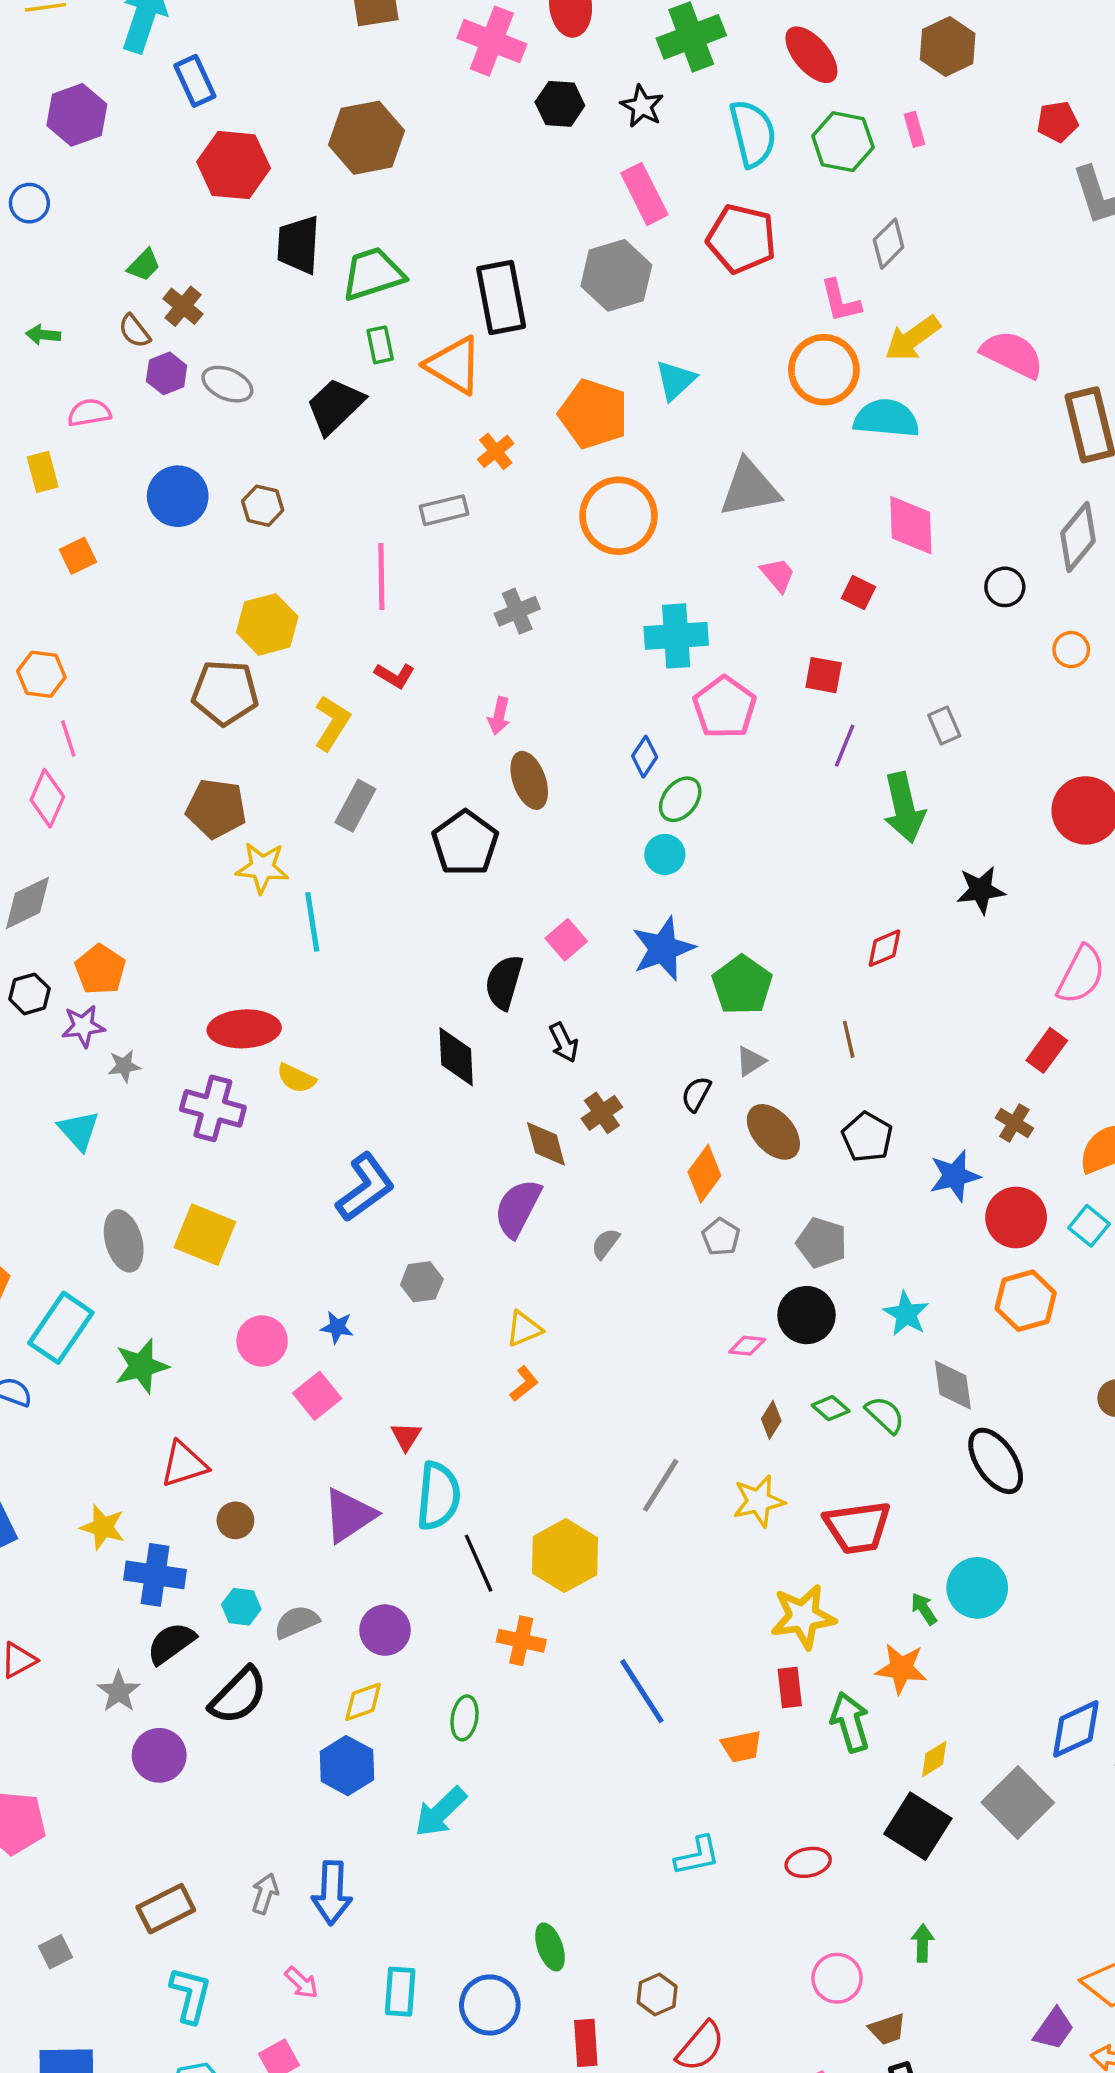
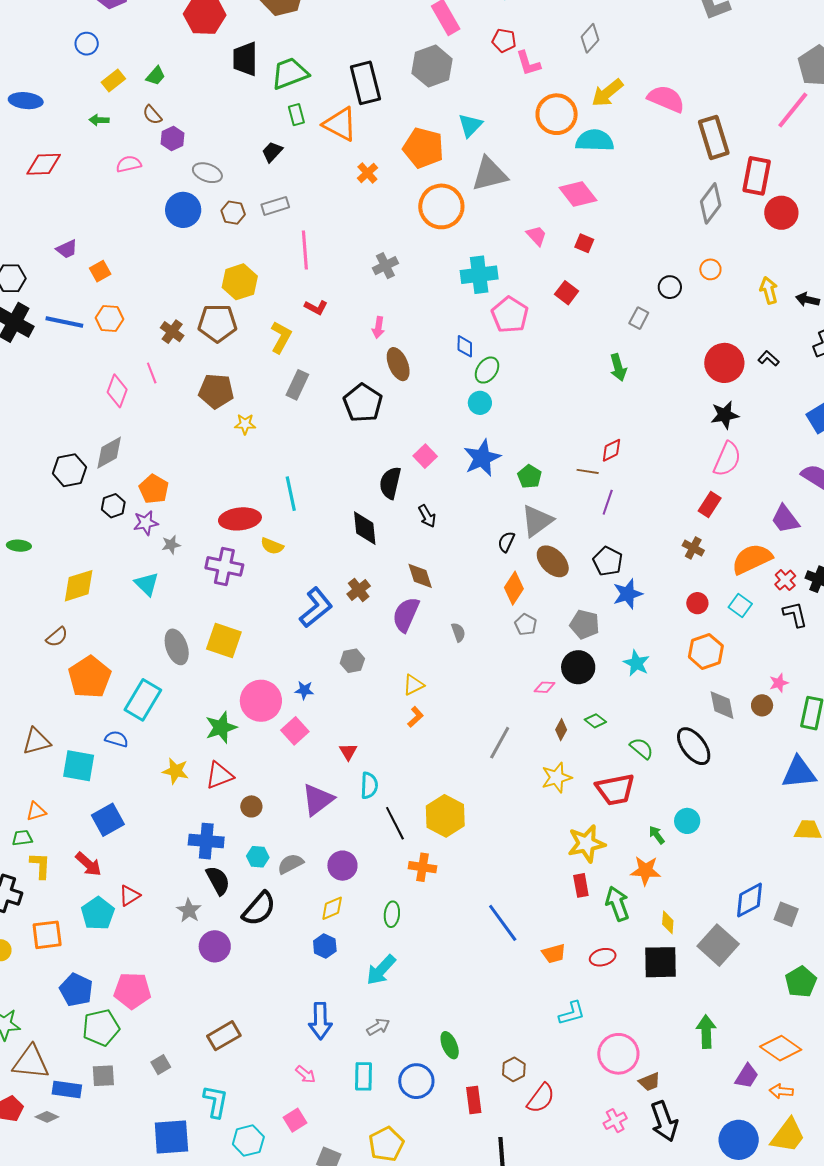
red pentagon: (741, 239) -> (504, 40), size x0.6
pink L-shape: (840, 301) -> (528, 63), moved
brown cross: (183, 306) -> (172, 332), moved
gray ellipse: (227, 384) -> (207, 173), moved
black trapezoid: (335, 406) -> (272, 152), size x0.6
yellow rectangle: (43, 472) -> (113, 81), moved, turned 70
gray triangle: (750, 488) -> (490, 174), moved
gray rectangle: (444, 510) -> (275, 206), moved
pink diamond: (911, 525) -> (578, 194), moved, turned -33
orange square: (78, 556) -> (100, 271), moved
black circle: (1005, 587) -> (670, 287), moved
red square: (824, 675) -> (567, 293), turned 30
gray rectangle: (944, 725) -> (639, 318), turned 55
pink line: (68, 738) -> (152, 373), moved
purple line: (845, 746) -> (608, 502), moved
blue diamond: (645, 757) -> (465, 346), turned -30
green arrow: (904, 808) -> (618, 367), size x0.7
yellow star: (262, 868) -> (245, 424), size x0.7
black star: (981, 890) -> (725, 415), moved
cyan line: (312, 922) -> (291, 494), moved
green pentagon: (742, 985) -> (529, 477), size x0.7
brown line: (849, 1039) -> (588, 471), moved, turned -65
gray triangle: (751, 1061) -> (537, 521), size x1.8
brown cross: (602, 1113) -> (359, 590), moved
blue star: (955, 1176) -> (628, 594), moved
red circle: (1016, 1217) -> (697, 603), size x0.6
gray semicircle: (605, 1244) -> (458, 632), turned 126
pink circle: (262, 1341) -> (261, 701), size x1.4
green star: (141, 1366) -> (221, 727), moved
gray diamond: (953, 1385) -> (722, 705), moved
green semicircle: (885, 1415) -> (642, 748), moved
gray line: (661, 1485) -> (500, 743), moved
cyan semicircle: (438, 1496) -> (369, 785), size x0.7
yellow star: (103, 1527) -> (176, 771), moved
cyan circle: (977, 1588) -> (687, 821), size x0.7
black semicircle: (171, 1643) -> (218, 880), turned 100
blue line: (642, 1691) -> (503, 923), moved
orange trapezoid: (741, 1747) -> (554, 954), moved
yellow diamond: (934, 1759) -> (668, 922), turned -50
blue hexagon: (347, 1766) -> (325, 946), size x0.7
black square: (918, 1826) -> (660, 962), turned -30
cyan L-shape: (697, 1856) -> (572, 1013), moved
red ellipse: (808, 1862) -> (603, 957), moved
gray arrow: (265, 1894) -> (378, 1027), moved, turned 45
green arrow: (923, 1943) -> (706, 1032), moved, size x1.5
pink circle: (837, 1978) -> (618, 1054), size x1.4
cyan L-shape: (191, 1995) -> (216, 1101), moved

